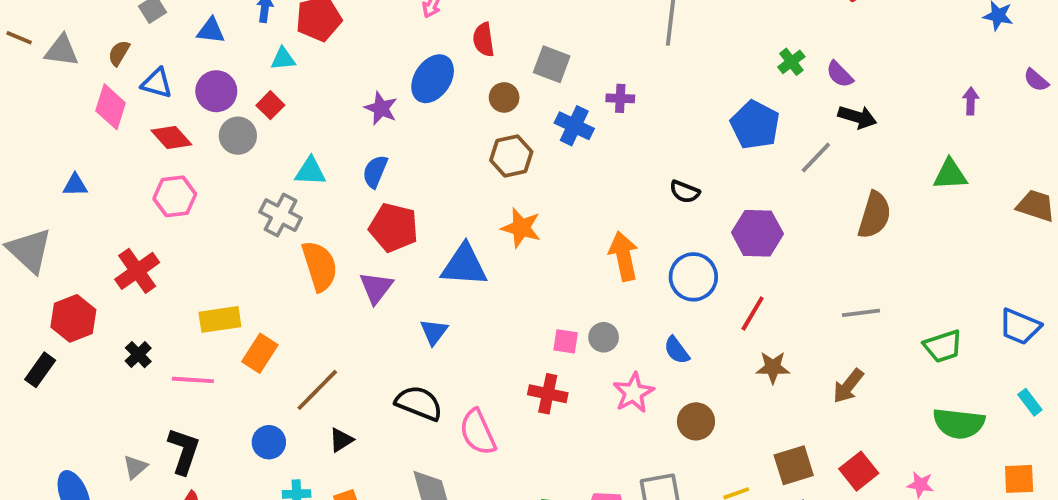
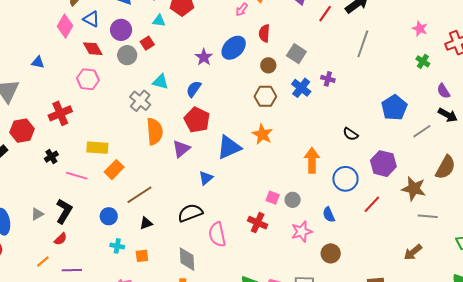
green cross: (791, 62) -> (423, 61), moved, turned -32
blue triangle: (464, 265) -> (229, 147), turned -40
brown star: (773, 367) -> (414, 189), moved, size x1.4
black semicircle: (419, 403) -> (190, 213), turned -55

